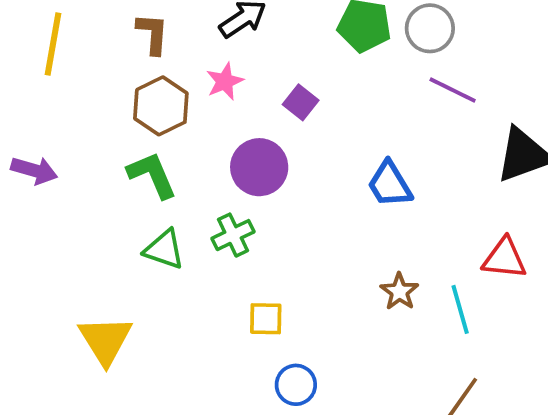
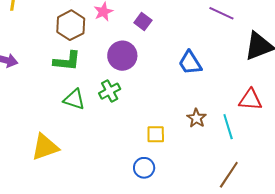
green L-shape: (152, 175) -> (67, 61), turned 120
yellow square: (266, 319) -> (156, 134), moved
yellow triangle: (105, 340) -> (45, 147), turned 44

